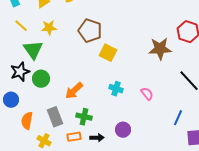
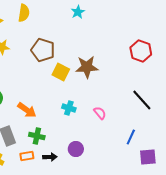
brown star: (160, 49) -> (87, 67), moved
orange arrow: (74, 91) -> (27, 110), turned -102

